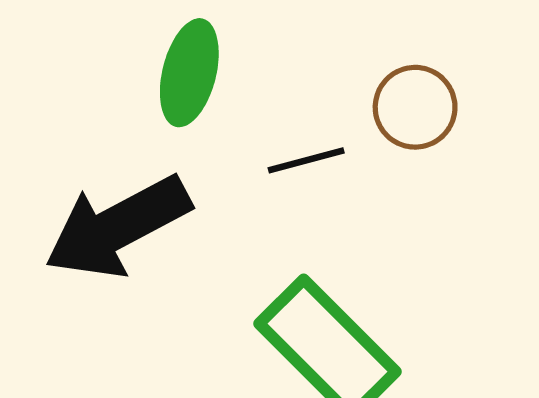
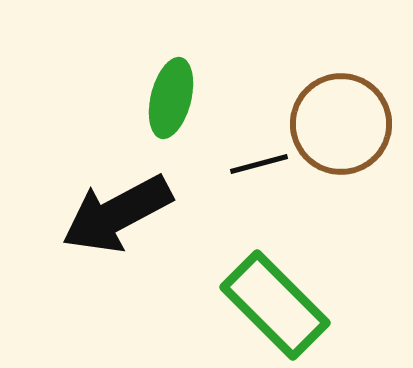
brown circle: (415, 107) -> (341, 124), size x1.6

